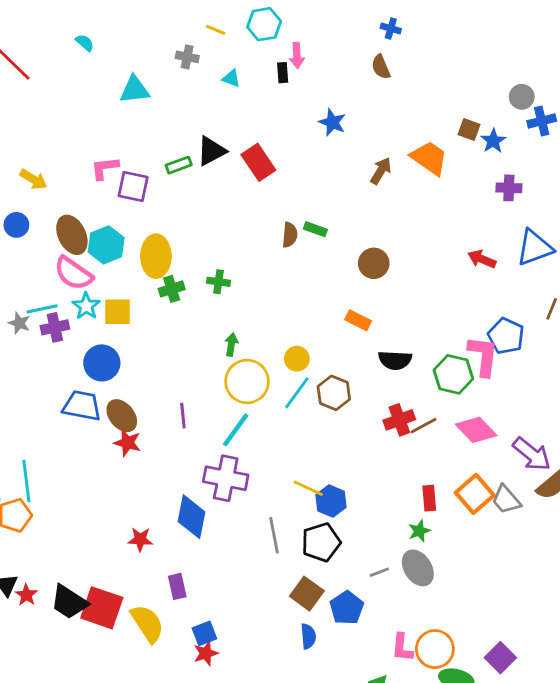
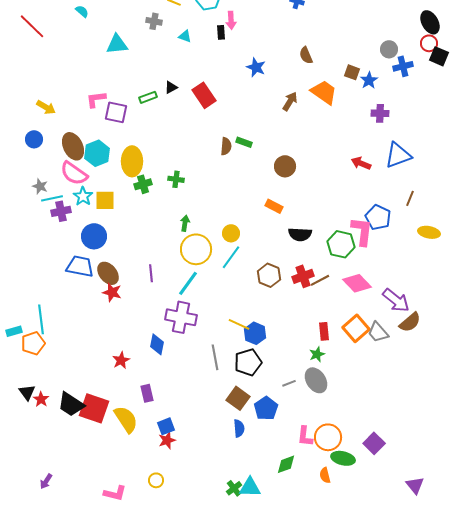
brown semicircle: (381, 67) -> (306, 55), moved
black triangle: (211, 151) -> (171, 87), size x0.6
gray star: (19, 323) -> (40, 186), moved
brown hexagon: (334, 393) -> (269, 275), moved
blue diamond: (191, 517) -> (157, 344), size x0.7
red star: (140, 539) -> (121, 360), turned -30

